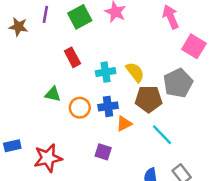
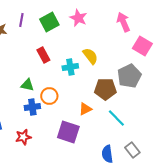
yellow semicircle: (135, 72) -> (90, 56), moved
blue cross: (108, 106) -> (32, 107), moved
purple square: (103, 152) -> (68, 132), size x1.6
red star: (48, 158) -> (23, 137), size x0.7

